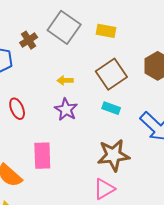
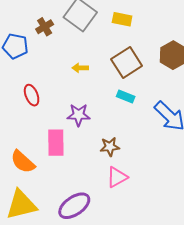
purple star: (66, 109) -> (79, 115), moved, turned -30
brown star: (113, 155) -> (110, 147), moved, size x0.6

